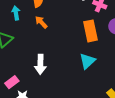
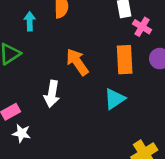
orange arrow: (41, 22) -> (77, 62), moved, size x1.5

